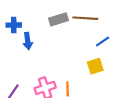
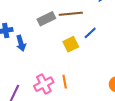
yellow square: (95, 66) -> (71, 44), moved

